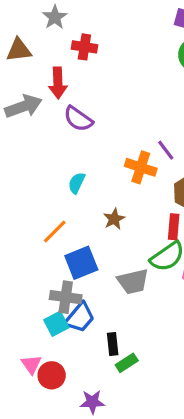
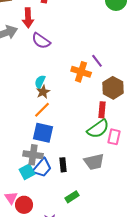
brown star: (114, 219) -> (43, 92), moved
orange line: (55, 231) -> (42, 110), moved
blue square: (81, 263) -> (43, 133), turned 35
gray trapezoid: (133, 282) -> (94, 162), moved
black rectangle: (113, 344) -> (63, 165), moved

